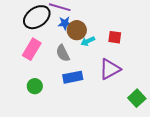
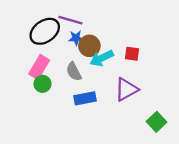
cyan arrow: (88, 41) -> (102, 58), size x1.5
green circle: (35, 86) -> (42, 84), moved

